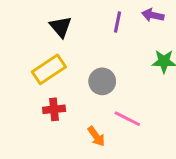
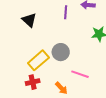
yellow rectangle: (49, 69) -> (38, 60), moved
red cross: (54, 109) -> (33, 82), moved

